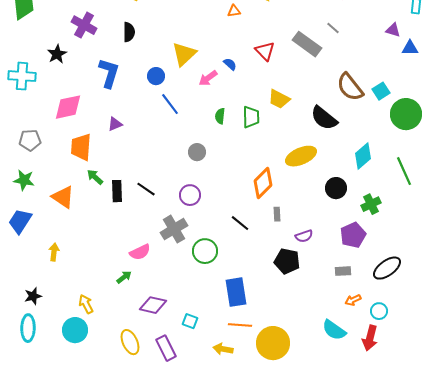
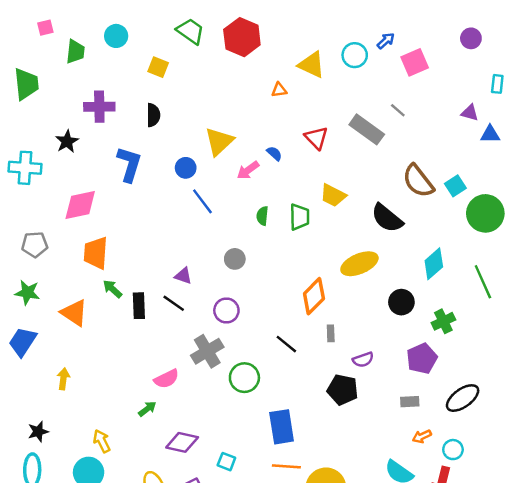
purple cross: (84, 25) -> (99, 107), turned -30
purple triangle: (115, 124) -> (183, 276), moved, turned 42

